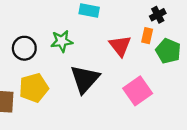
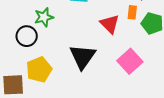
green star: (62, 41) -> (44, 17), moved

